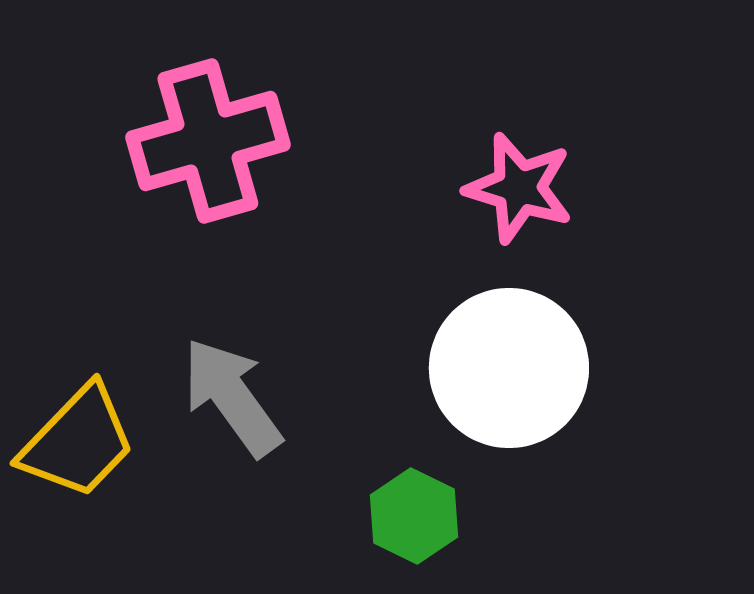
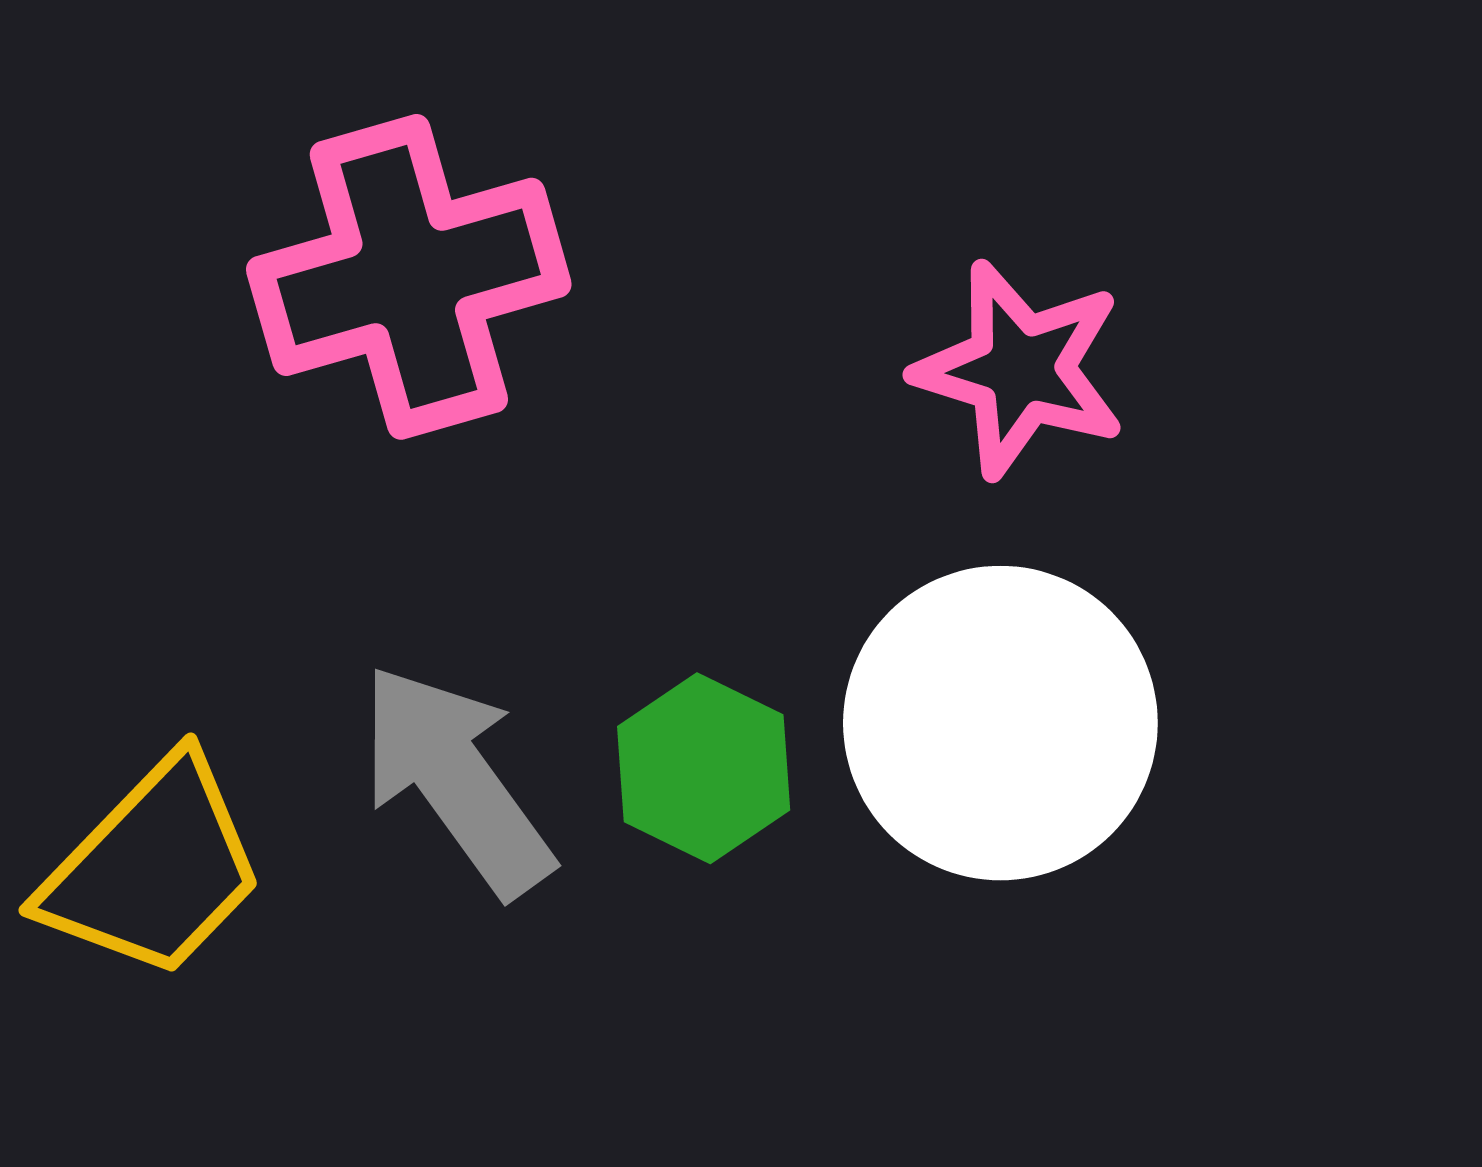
green hexagon: (414, 516) -> (704, 768), moved

